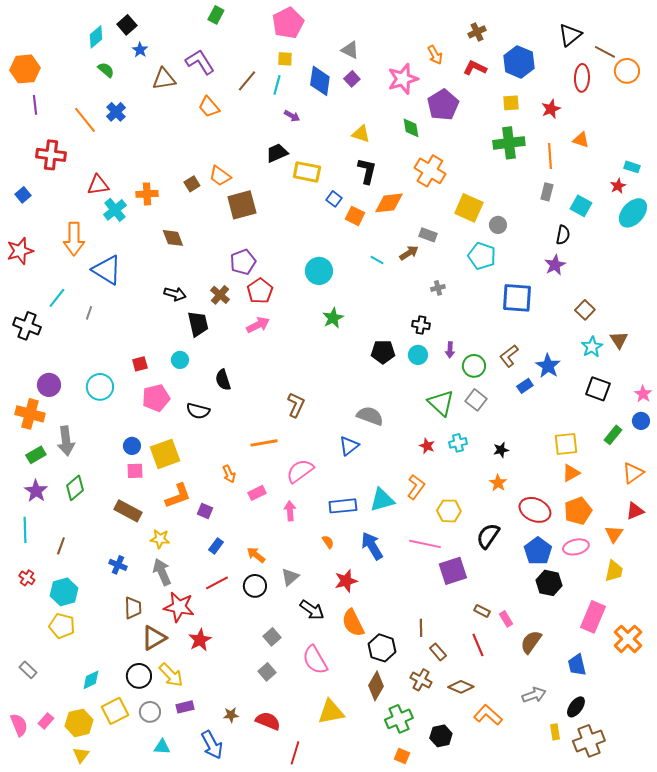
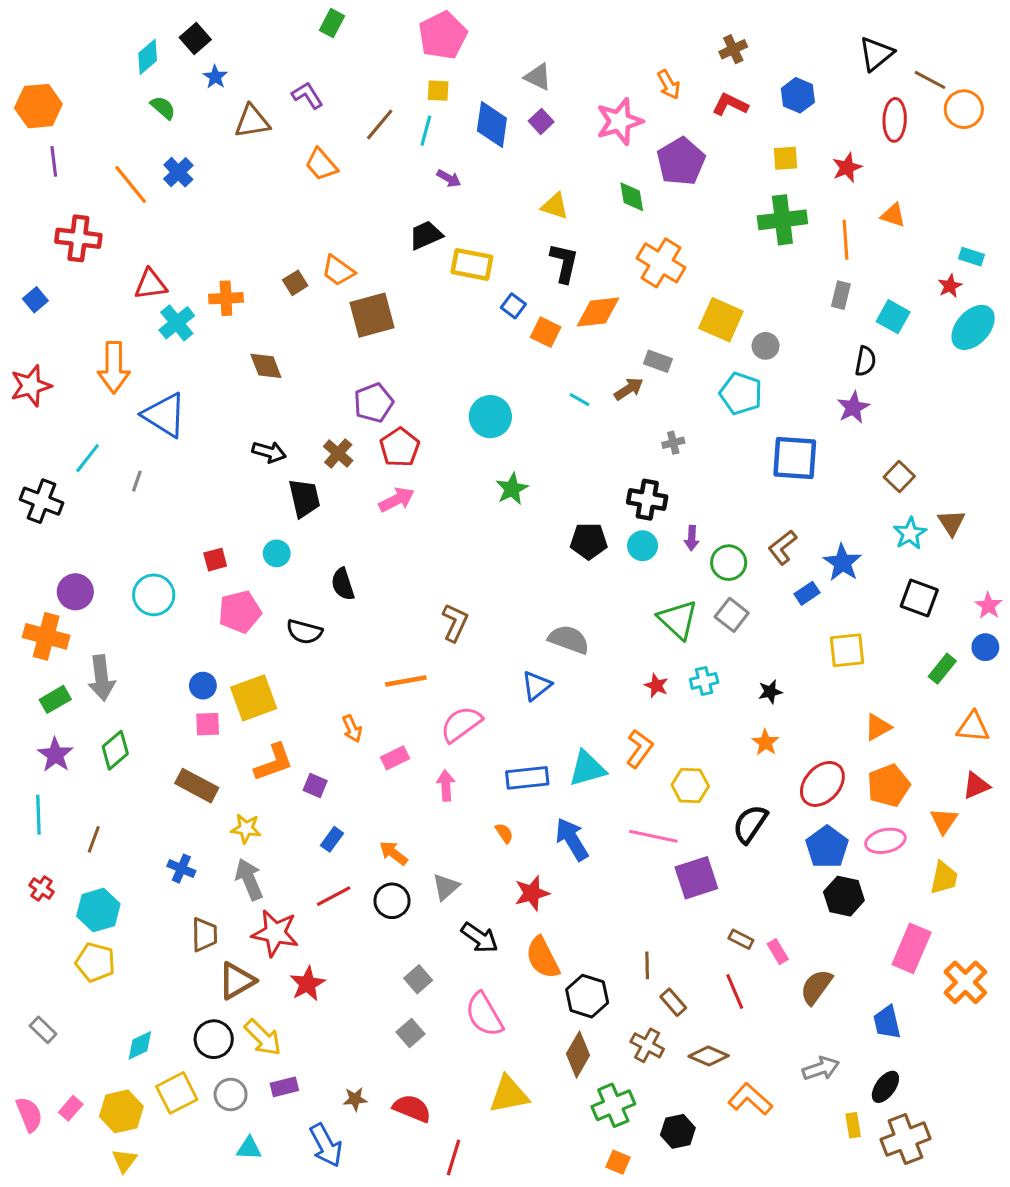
purple L-shape: (200, 62) -> (307, 95), size x0.7
blue hexagon: (519, 62) -> (798, 95), size x0.7
black cross: (421, 325) -> (647, 500), size x1.4
yellow square: (566, 444) -> (847, 650), moved
orange triangle: (633, 473) -> (973, 727), turned 40
red ellipse: (535, 510) -> (822, 784), turned -72

